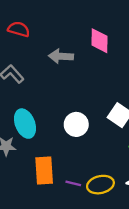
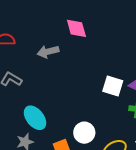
white circle: (76, 124) -> (84, 133), moved

